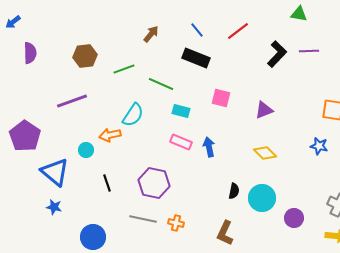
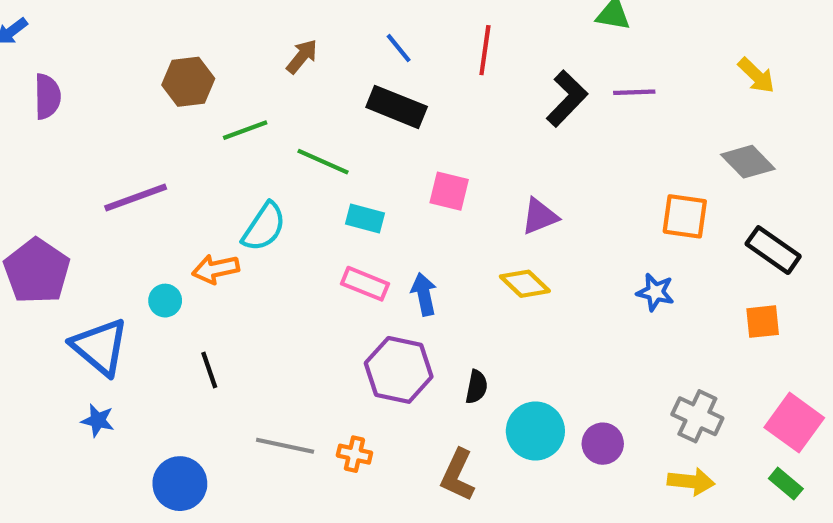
red line: (238, 31) -> (485, 50), turned -45
brown hexagon: (85, 56) -> (188, 82), moved
yellow diamond: (265, 153) -> (525, 284), moved
purple hexagon: (154, 183) -> (399, 370), moved
cyan circle: (262, 198) -> (535, 431), moved

